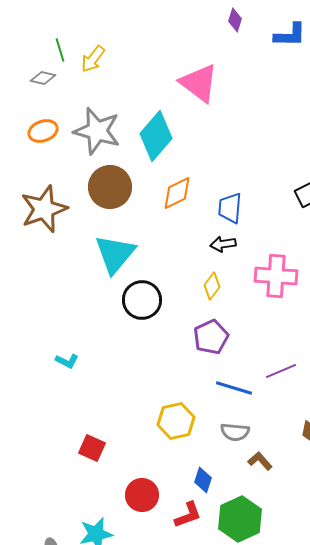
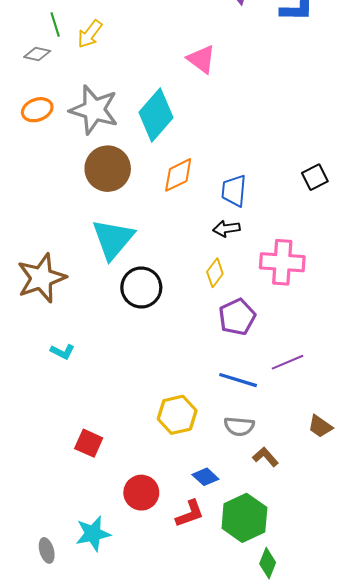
pink triangle: (199, 83) -> (201, 59), size x0.7
brown star: (44, 209) -> (41, 278), moved
purple pentagon: (211, 337) -> (237, 317), moved
blue diamond: (203, 480) -> (205, 477), turned -65

